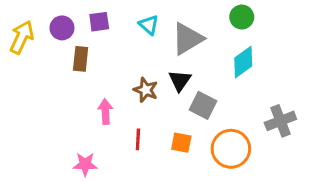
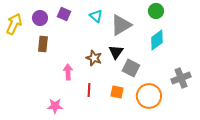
purple square: (99, 22) -> (64, 14), turned 32
brown rectangle: (81, 59) -> (43, 44), moved

